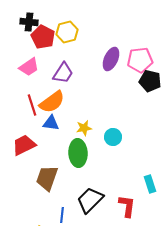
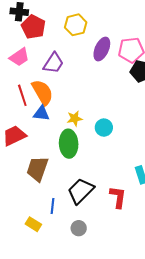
yellow hexagon: (67, 32) -> (76, 25), moved
orange semicircle: (52, 102) -> (42, 92), turned -84

